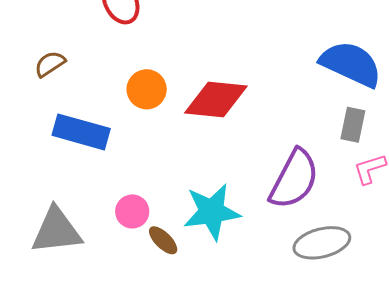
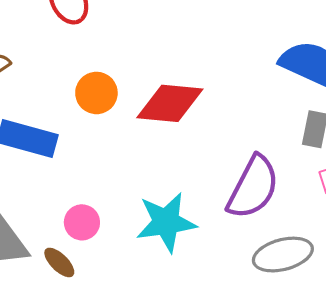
brown ellipse: (163, 240) -> (59, 262), moved

